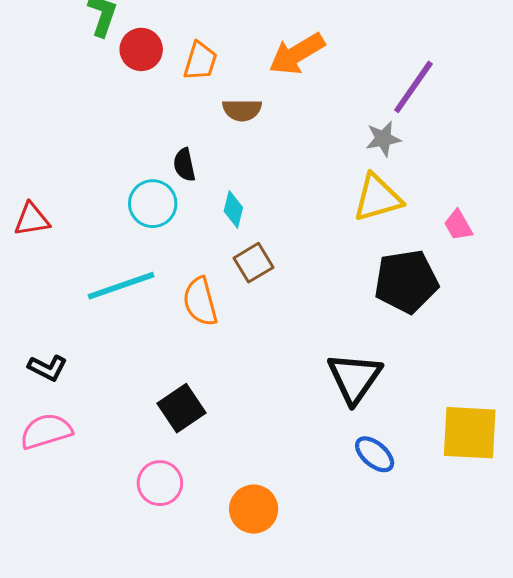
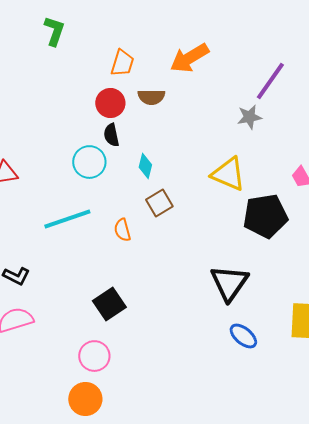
red circle: (141, 49) -> (110, 103), moved
yellow triangle: (377, 198) -> (228, 174), moved, turned 39
orange semicircle: (200, 302) -> (122, 230), size x0.7
orange circle: (254, 509) -> (85, 399), moved

